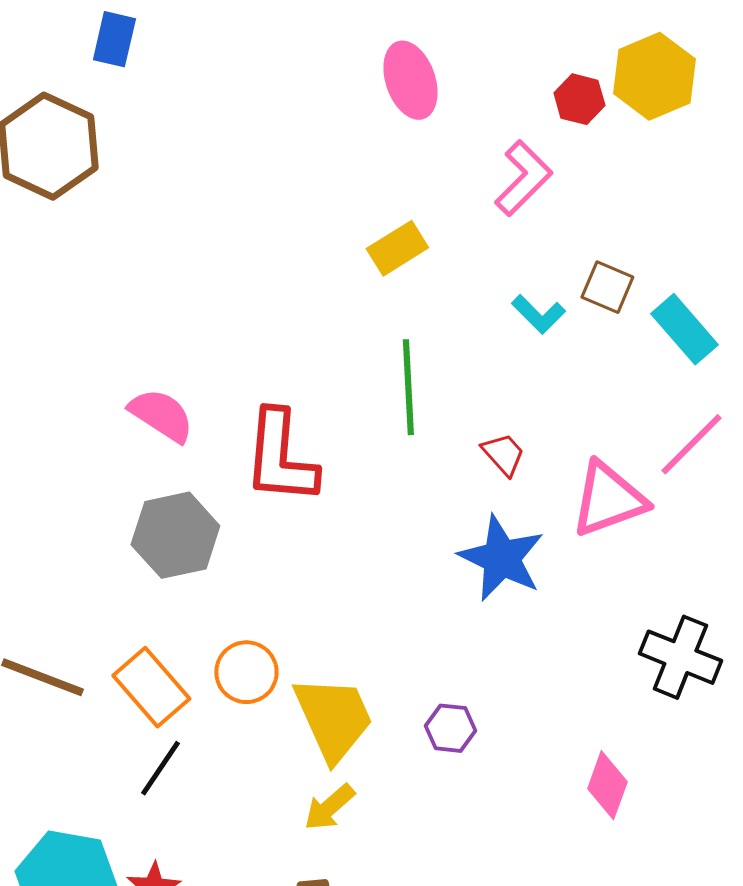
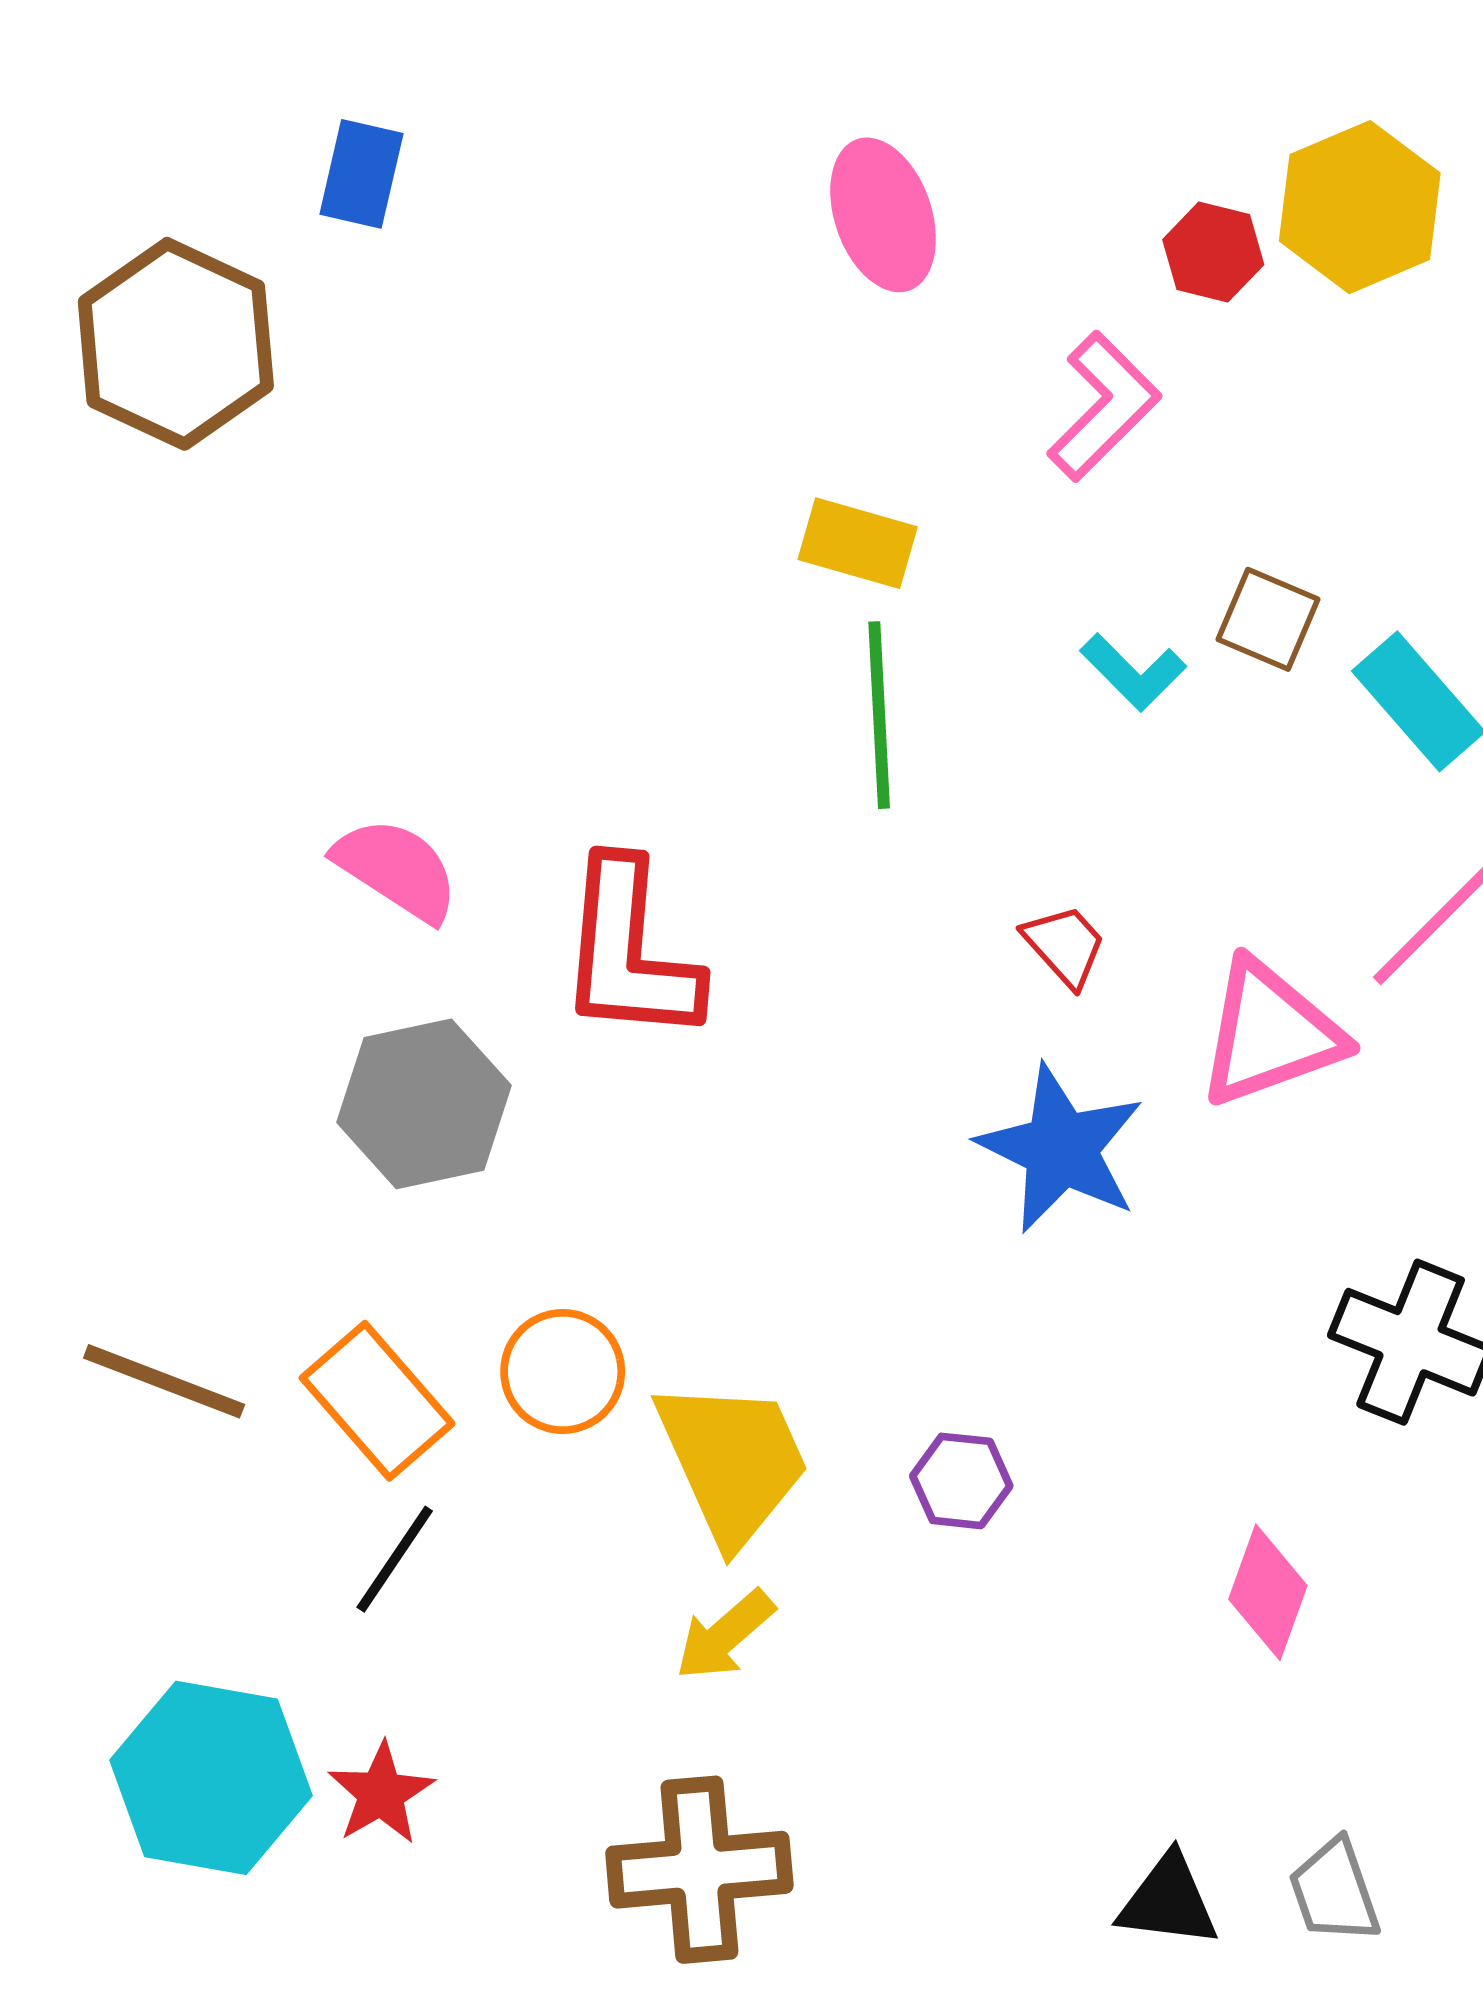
blue rectangle: (114, 39) -> (361, 174), moved
yellow rectangle: (397, 248) -> (858, 543), turned 48
green line: (408, 387) -> (879, 715), moved

